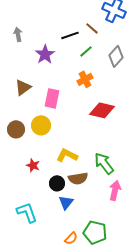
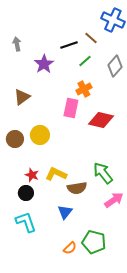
pink rectangle: (52, 98) -> (71, 108), moved
yellow L-shape: (67, 155) -> (56, 174), moved
black circle: (57, 183) -> (26, 193), moved
pink arrow: (115, 190) -> (114, 200), turned 42

